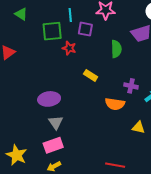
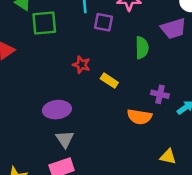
green square: (52, 31) -> (44, 23), moved
red star: (69, 48) -> (82, 65), moved
yellow triangle: (138, 127) -> (168, 157), moved

